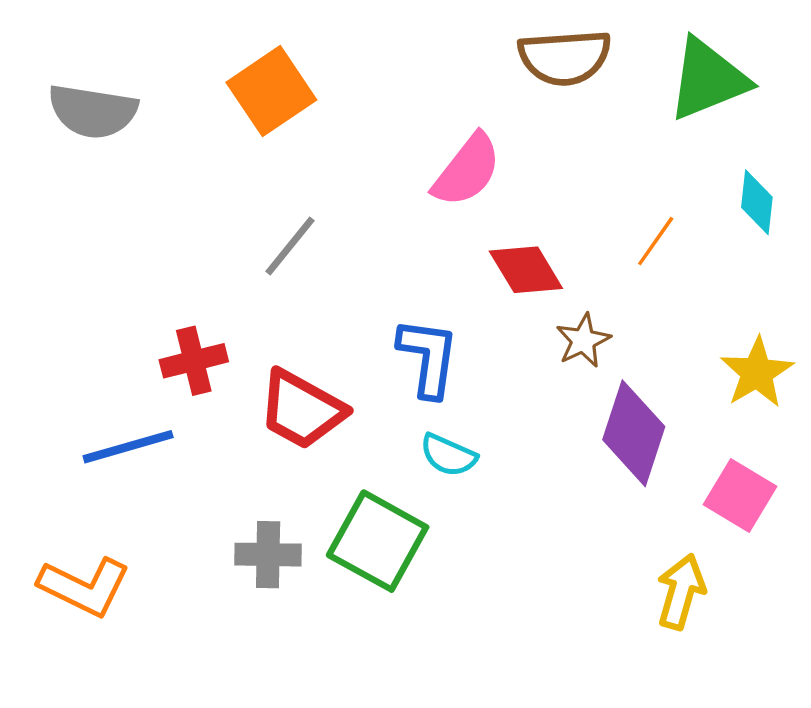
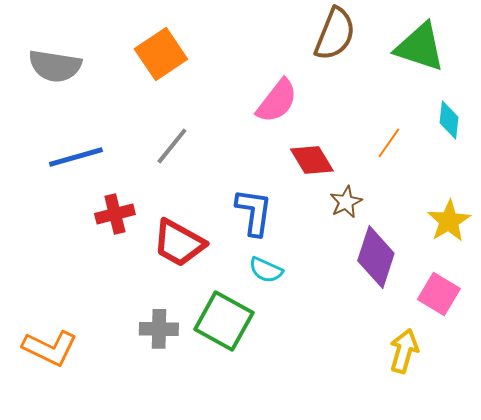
brown semicircle: (565, 57) -> (335, 34), turned -64
green triangle: (708, 79) -> (420, 47), turned 40
blue line: (128, 447) -> (76, 157), moved

